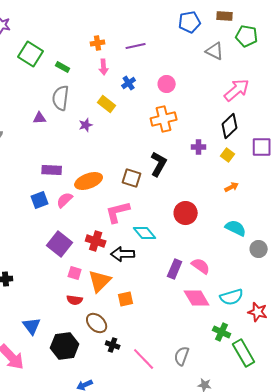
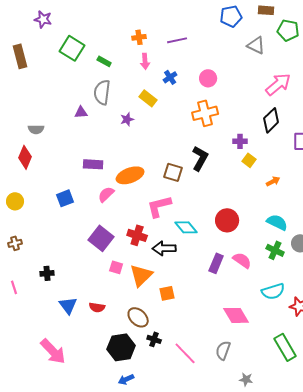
yellow square: (228, 155) -> (249, 160), moved
blue square: (40, 200) -> (65, 198), moved
red circle: (186, 213) -> (227, 220), moved
pink diamond: (197, 298) -> (236, 315), moved
red semicircle: (75, 300) -> (97, 307), moved
blue triangle: (32, 326) -> (68, 305), moved
green cross: (222, 332) -> (275, 250), moved
black hexagon: (65, 346) -> (121, 347), moved

